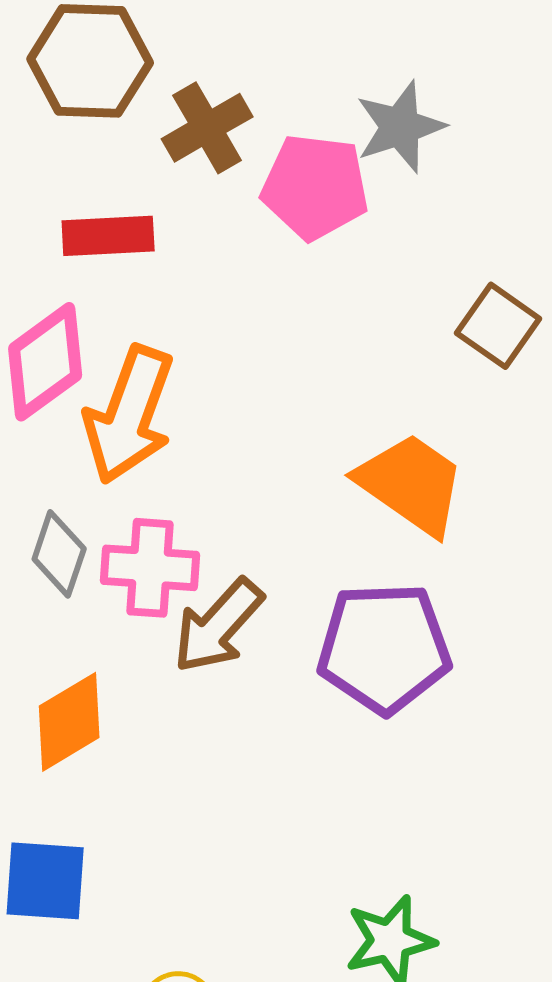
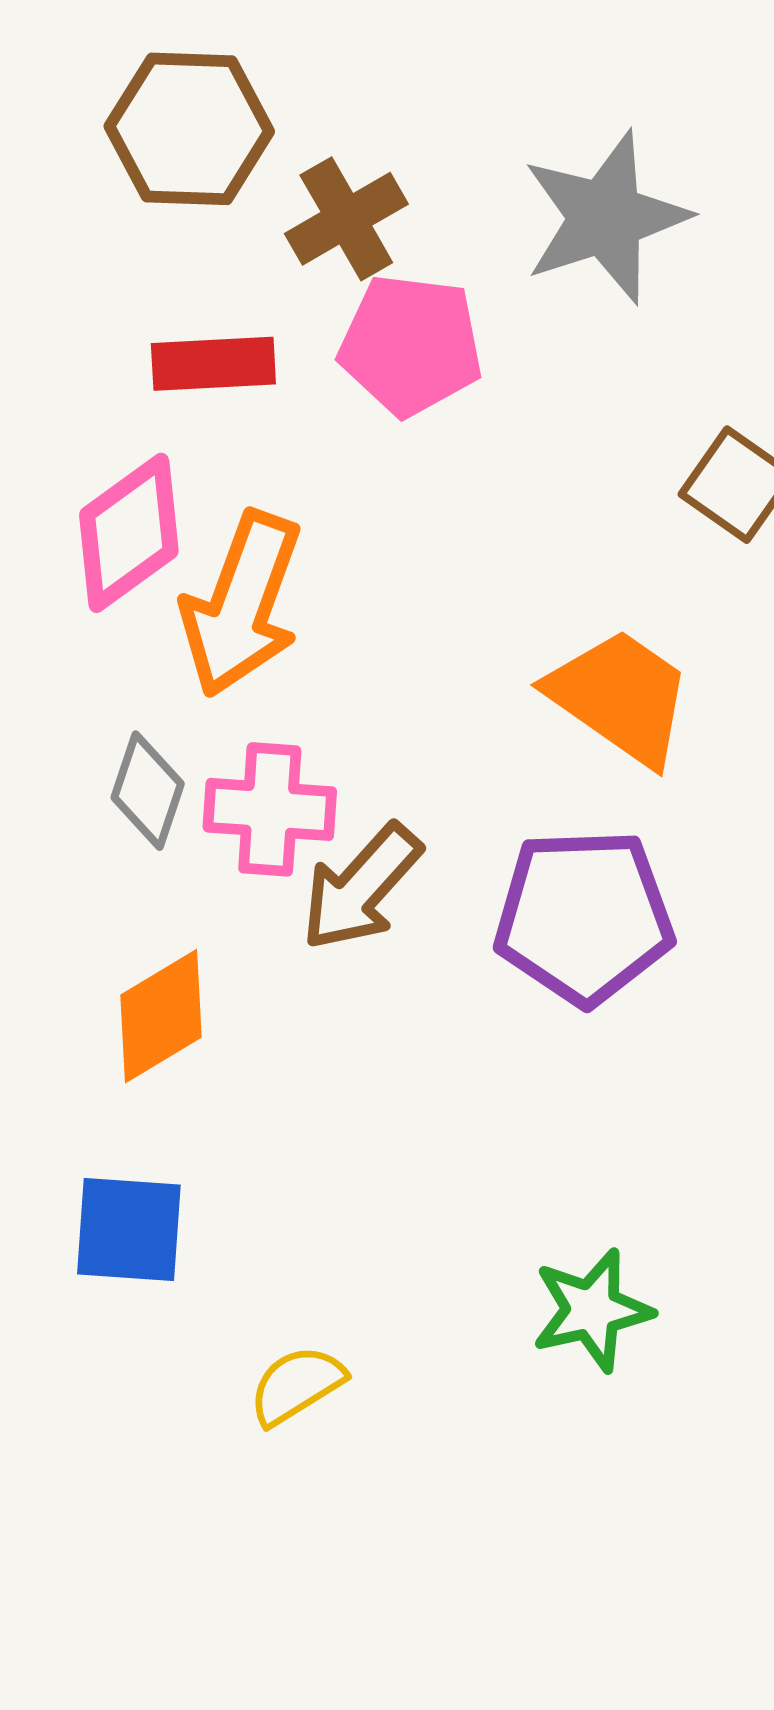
gray star: (400, 127) -> (605, 217), size x1.4
pink pentagon: (315, 187) -> (411, 345), moved

